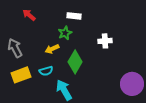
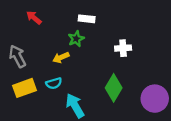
green diamond: (75, 62) -> (114, 88), moved

